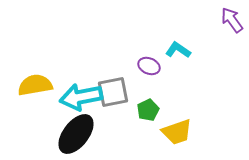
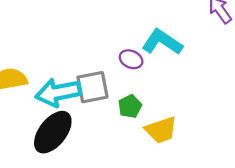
cyan L-shape: (178, 50) -> (162, 42), size x1.5

